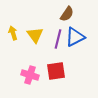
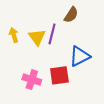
blue triangle: (75, 37) -> (80, 56), moved
purple line: (58, 39) -> (52, 34), moved

